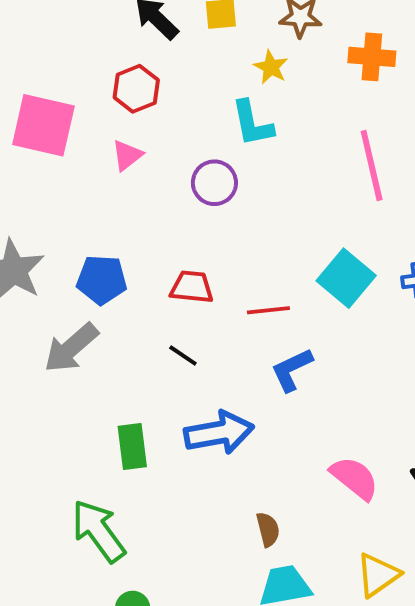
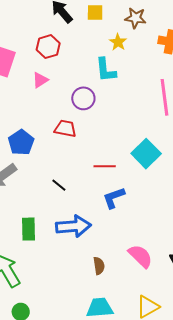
blue pentagon: (102, 280) -> (21, 142), turned 30
red trapezoid: (192, 287) -> (65, 129), moved
brown semicircle: (268, 529) -> (99, 266), moved

